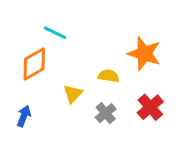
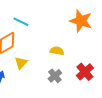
orange star: (144, 54) -> (81, 21), moved
yellow triangle: (73, 94) -> (21, 63), moved

